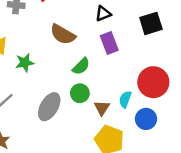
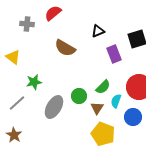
purple rectangle: (109, 43) -> (114, 54), moved
green star: (25, 63) -> (34, 82), moved
green semicircle: (81, 66) -> (103, 87), moved

